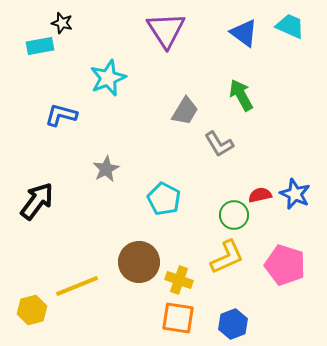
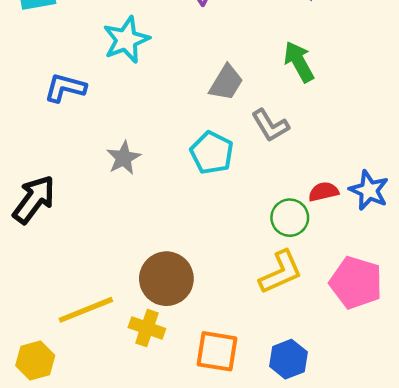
cyan pentagon: (164, 199) -> (212, 153), moved
yellow cross: (179, 280) -> (147, 328), moved
yellow hexagon: (32, 310) -> (35, 360), moved

